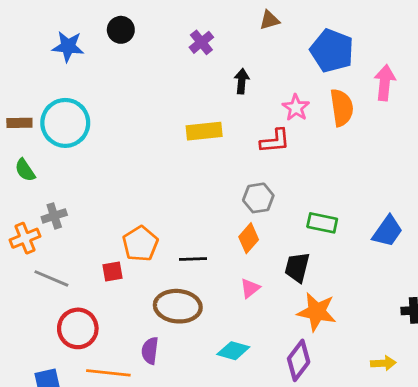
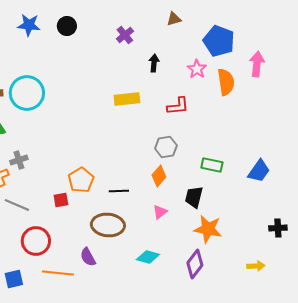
blue star: (68, 46) -> (29, 25), moved
pink star: (296, 108) -> (197, 69), moved
purple semicircle: (150, 351) -> (88, 257), turned -36

